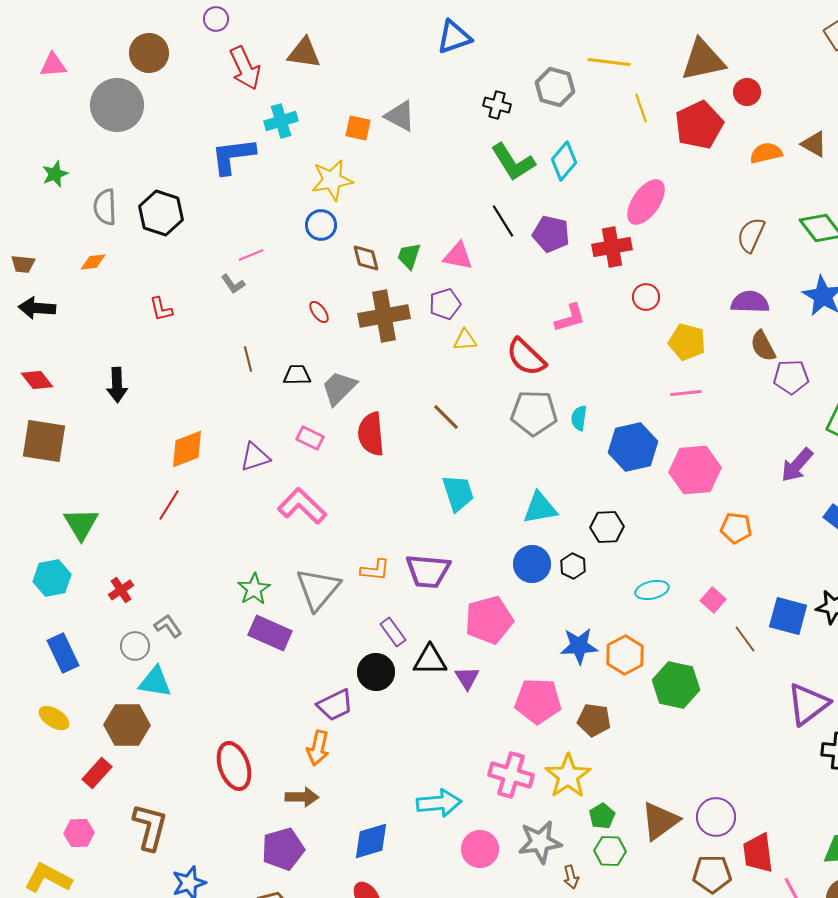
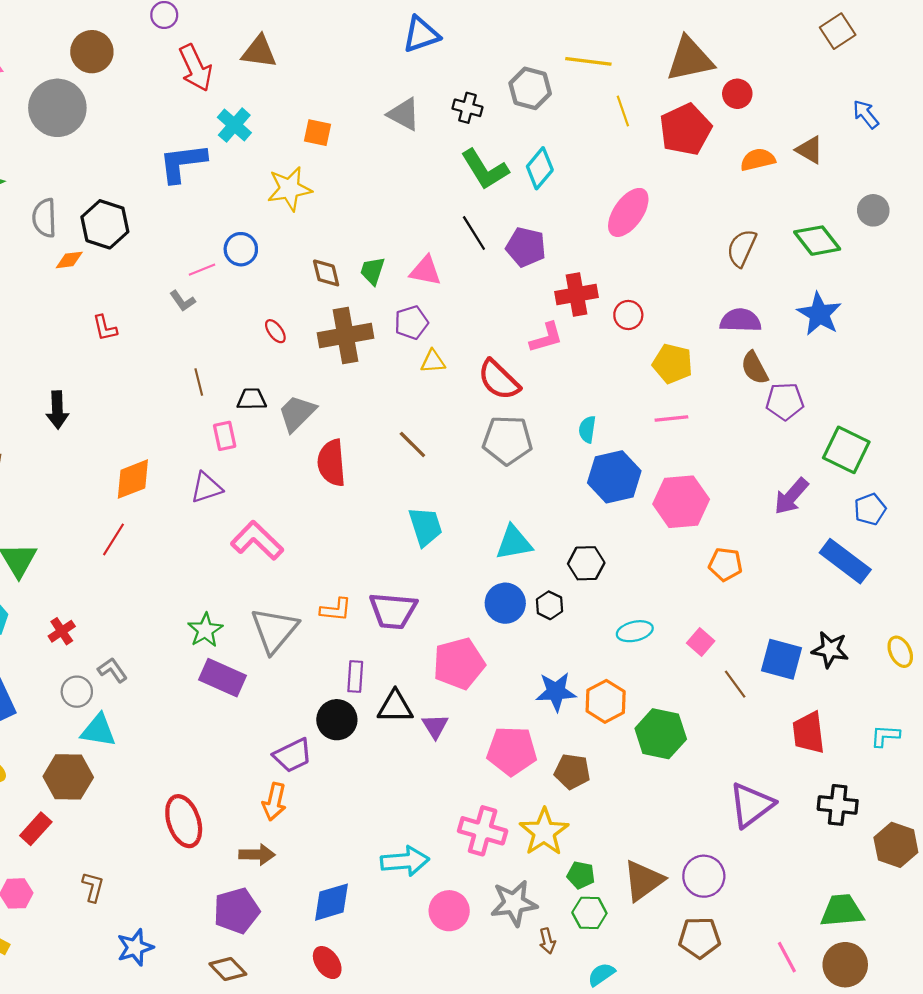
gray triangle: (400, 116) -> (404, 114), moved
cyan cross: (281, 121) -> (234, 125), turned -32
blue circle: (321, 225) -> (241, 249), moved
red cross: (612, 247) -> (576, 294), moved
orange diamond: (93, 262) -> (69, 260), moved
cyan semicircle: (579, 418) -> (587, 429), moved
pink rectangle: (310, 438) -> (225, 436), moved, turned 52
purple rectangle: (393, 632) -> (355, 677), turned 40
purple triangle: (808, 704) -> (751, 805), moved
green pentagon: (602, 816) -> (581, 875), turned -30
brown L-shape: (150, 827) -> (93, 887), size x0.6
red trapezoid: (758, 853) -> (809, 733), moved

